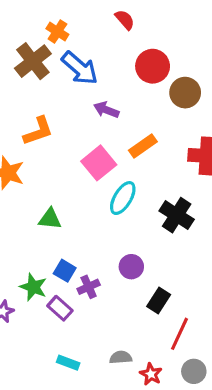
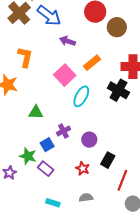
orange L-shape: (38, 131) -> (25, 57), turned -55
black cross: (177, 215) -> (118, 90), moved
blue square: (65, 271) -> (47, 145), turned 32
purple cross: (89, 287) -> (63, 131), moved
red star: (151, 374) -> (83, 168), moved

